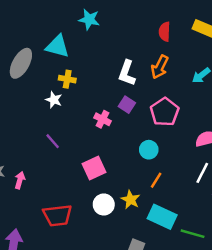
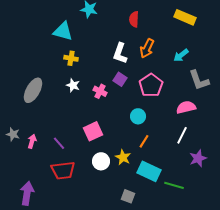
red semicircle: (165, 32) -> (134, 19), moved
gray ellipse: (21, 63) -> (33, 90), moved
white star: (54, 100) -> (73, 85), moved
purple line: (53, 141) -> (59, 143), moved

